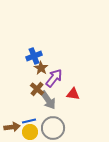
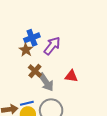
brown star: (41, 68) -> (26, 50), moved
purple arrow: (54, 78) -> (52, 46), moved

